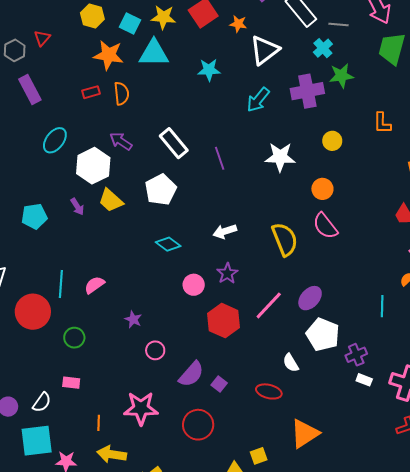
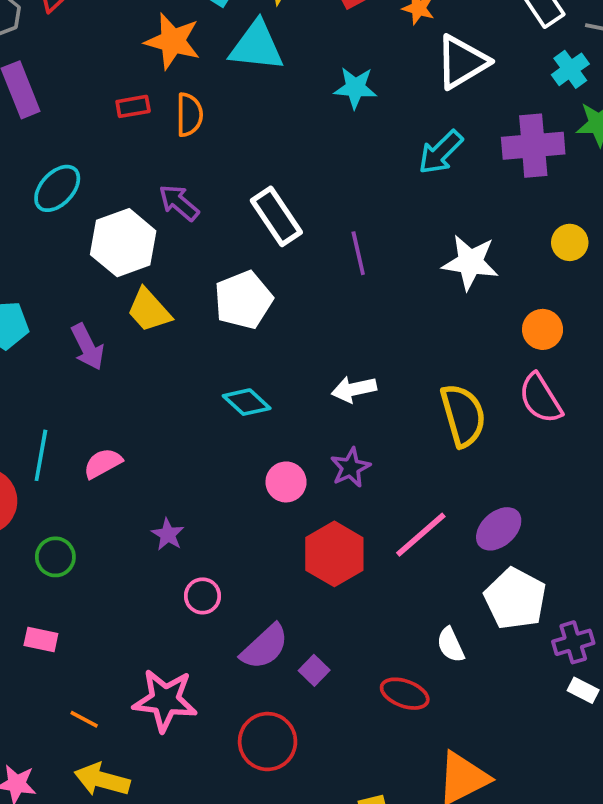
purple arrow: (77, 207) -> (88, 347), moved, size x1.4
orange line: (99, 423) -> (84, 719), turned -70

